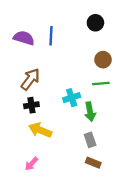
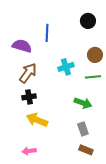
purple semicircle: (24, 38) -> (22, 46), moved
cyan cross: (72, 98) -> (66, 67), moved
green arrow: (90, 112) -> (83, 103), turned -60
pink arrow: (31, 164) -> (29, 151), turned 40

